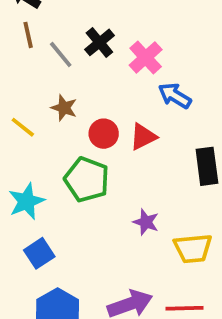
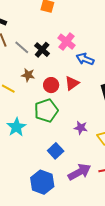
black cross: (99, 42) -> (42, 50), moved
green pentagon: (87, 180) -> (46, 111), turned -30
blue square: (39, 253) -> (56, 151), moved

